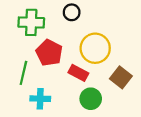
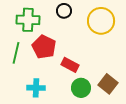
yellow circle: (95, 48) -> (101, 21), moved
green line: (23, 73) -> (16, 53), moved
brown square: (121, 77) -> (108, 84), moved

